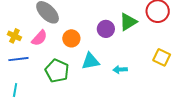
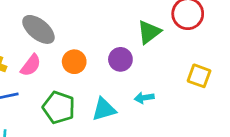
purple circle: (106, 29) -> (120, 59), moved
cyan triangle: (90, 61) -> (104, 109), moved

